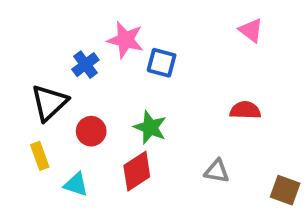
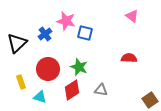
black triangle: (49, 103) -> (17, 43), moved
red circle: (91, 131) -> (48, 69), size x1.5
gray triangle: (217, 171) -> (101, 90), moved
brown square: (285, 190) -> (150, 100), turned 35

